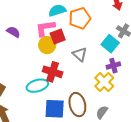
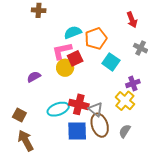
purple semicircle: (13, 32) -> (34, 77), moved, turned -56
cyan square: (110, 44) -> (111, 62), moved
gray triangle: (80, 54) -> (96, 109), moved
red cross: (53, 72) -> (79, 104), moved

